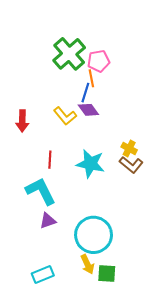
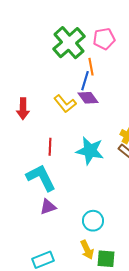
pink pentagon: (99, 61) -> (104, 39), moved
cyan circle: (94, 235) -> (93, 221), size x0.6

